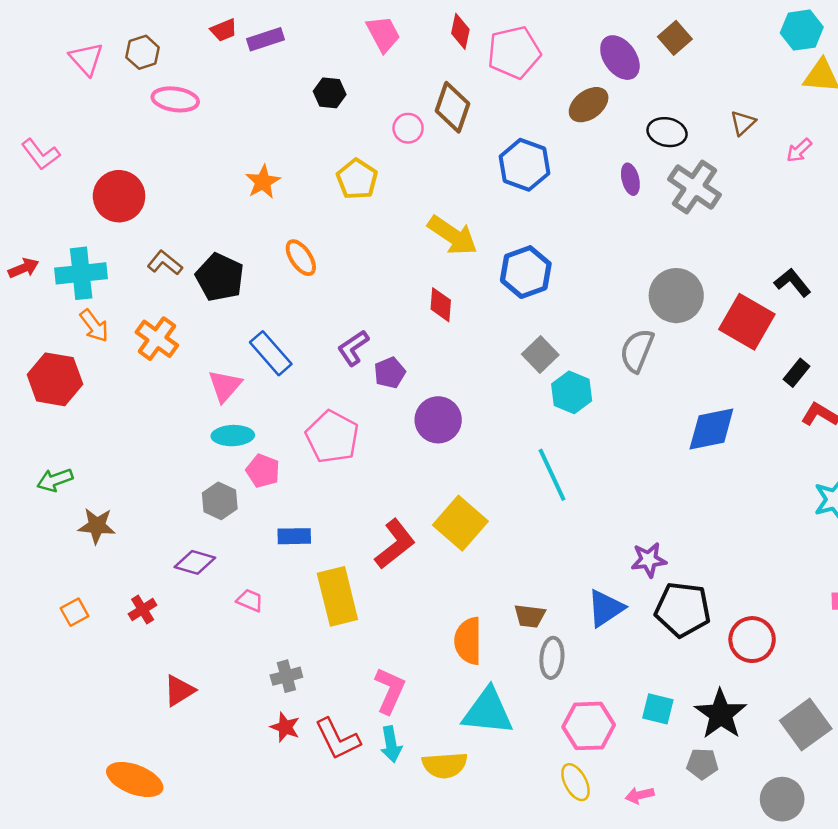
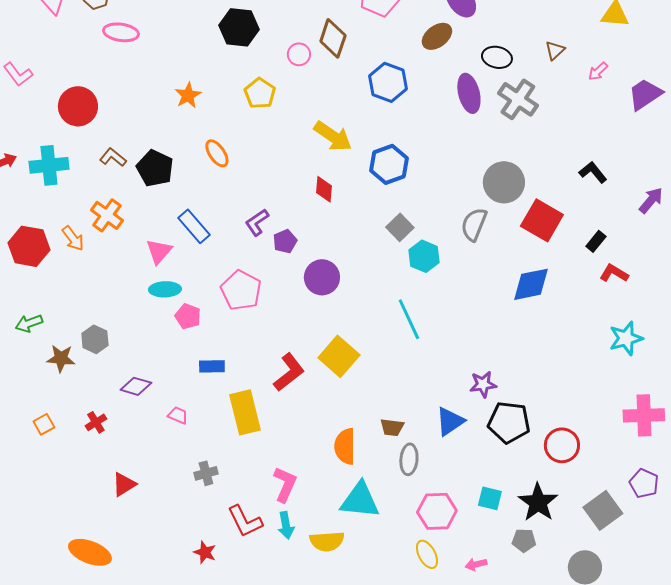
black hexagon: (330, 93) -> (239, 27), size x1.6
purple ellipse: (630, 179) -> (469, 93), size x1.6
red square: (747, 322) -> (542, 220), moved
orange arrow: (94, 326) -> (73, 238), moved
gray hexagon: (220, 501) -> (95, 339), moved
red star: (285, 727) -> (205, 552), moved

